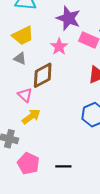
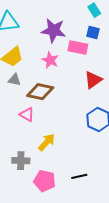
brown diamond: (43, 75) -> (40, 92), turned 52
yellow arrow: (31, 117) -> (47, 142), moved

